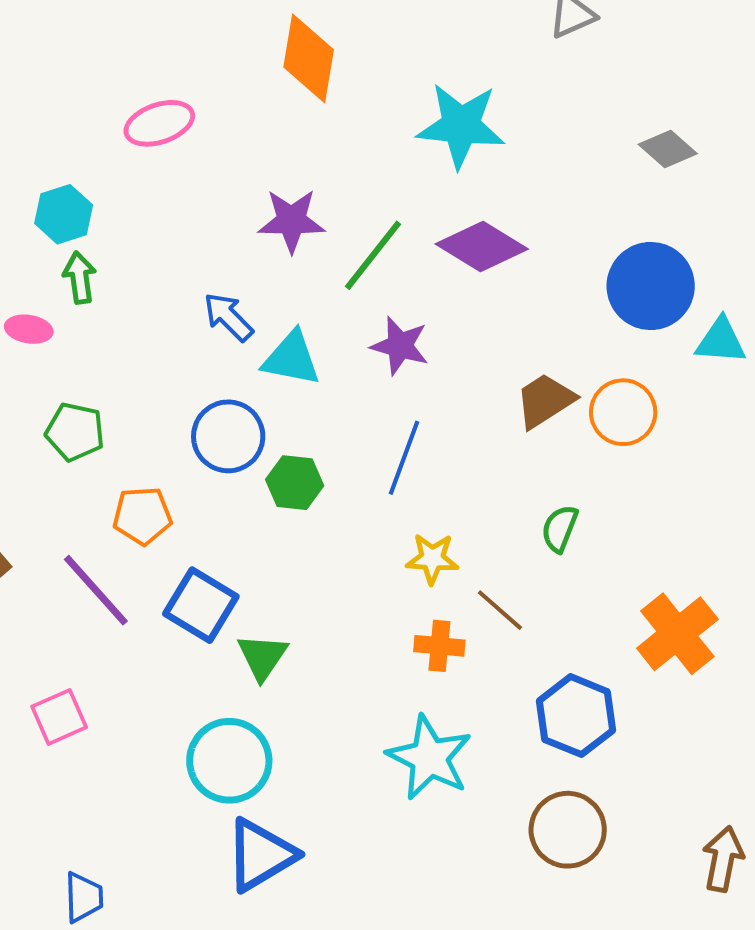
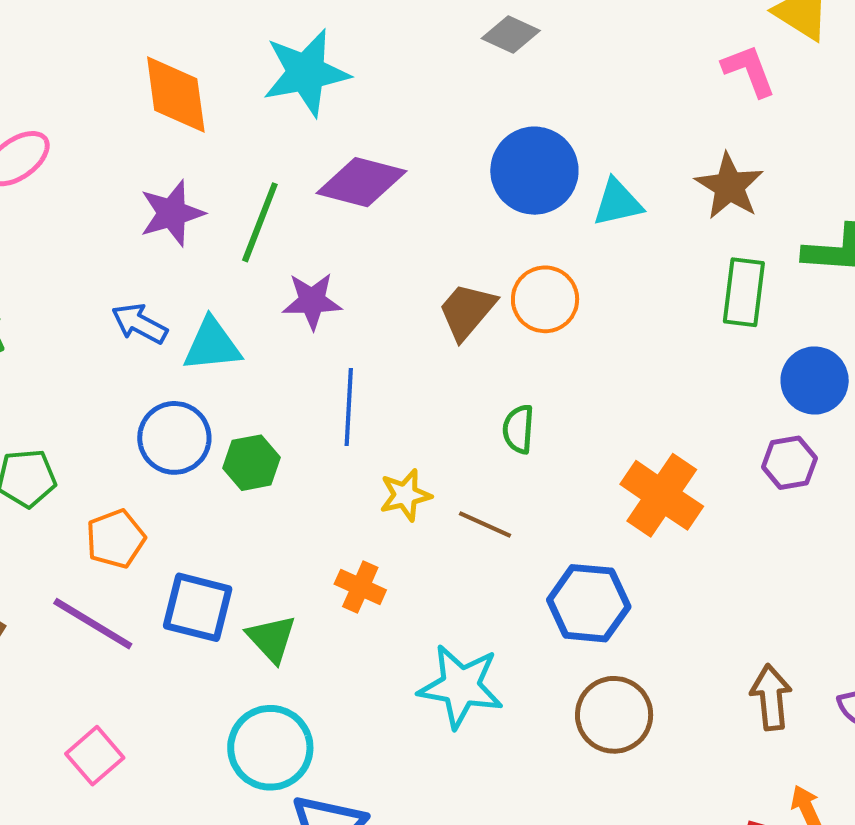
orange diamond: (309, 58) -> (176, 95), moved
orange cross: (439, 646) -> (360, 587), moved, turned 36

